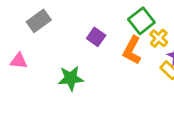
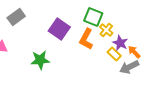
green square: (141, 21) -> (93, 17), turned -30
purple square: (96, 37) -> (59, 29), size x1.5

